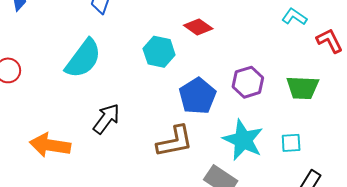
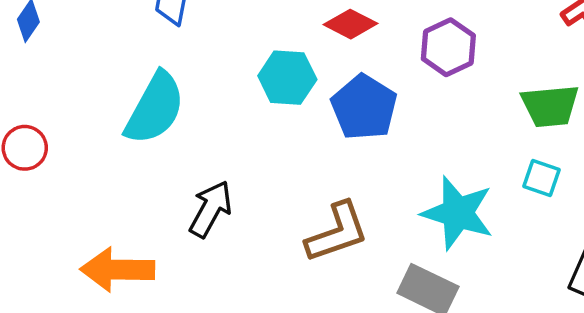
purple hexagon: (248, 82) -> (448, 47), moved
blue pentagon: (198, 96) -> (364, 107), moved
cyan square: (291, 143) -> (542, 178), moved, turned 30

